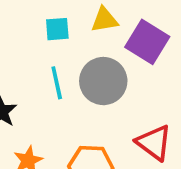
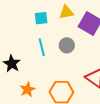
gray circle: (103, 81) -> (67, 45), size x0.6

